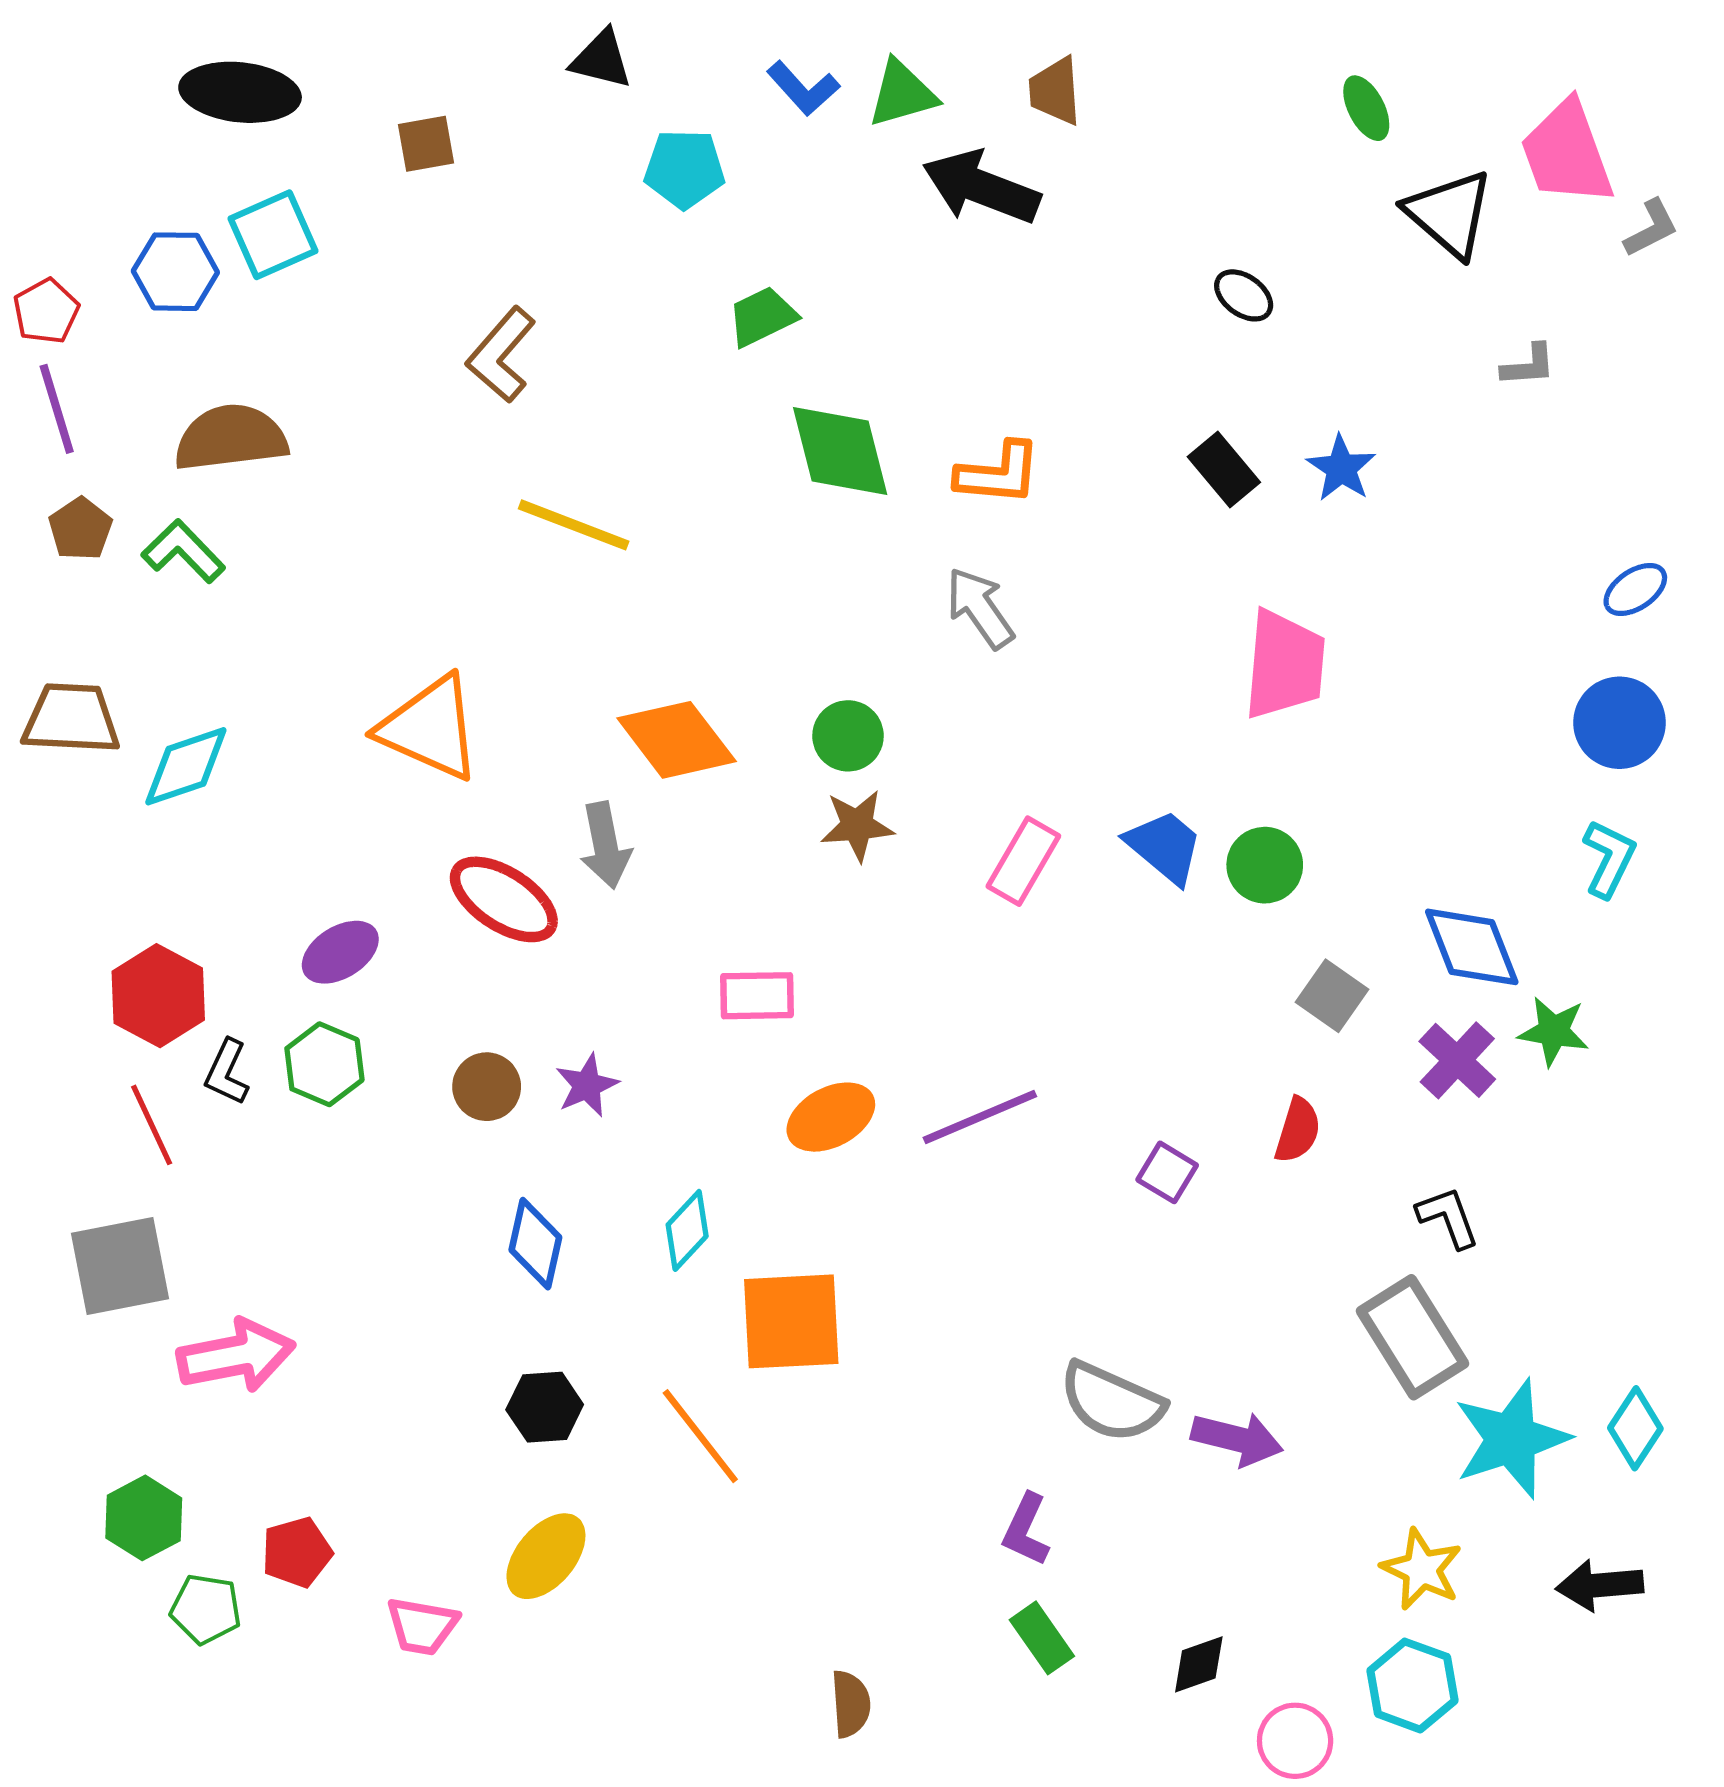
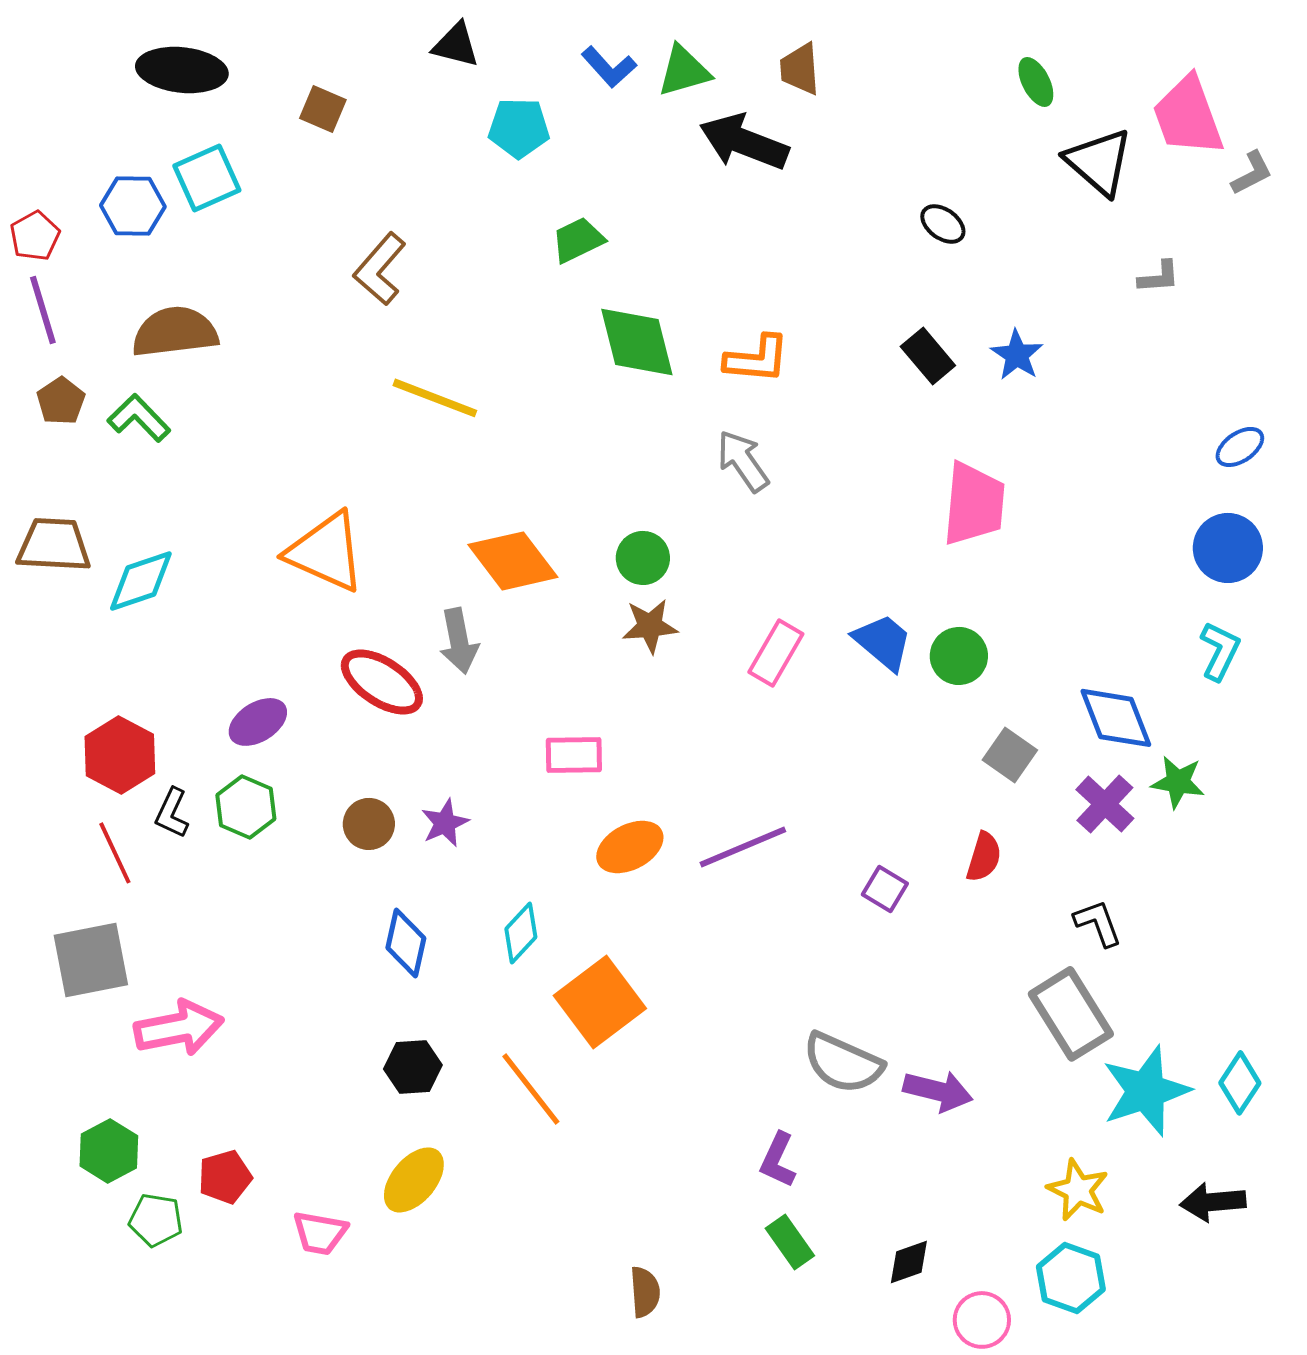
brown square: (426, 144) -> (323, 109), turned 33
orange square: (791, 1321) -> (600, 1002), turned -34

